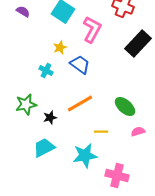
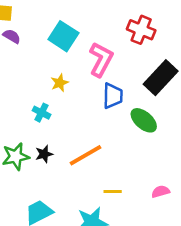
blue trapezoid: (80, 64) -> (113, 96), moved, turned 55
green ellipse: (125, 106) -> (144, 120), moved
black star: (50, 118) -> (44, 154), moved

